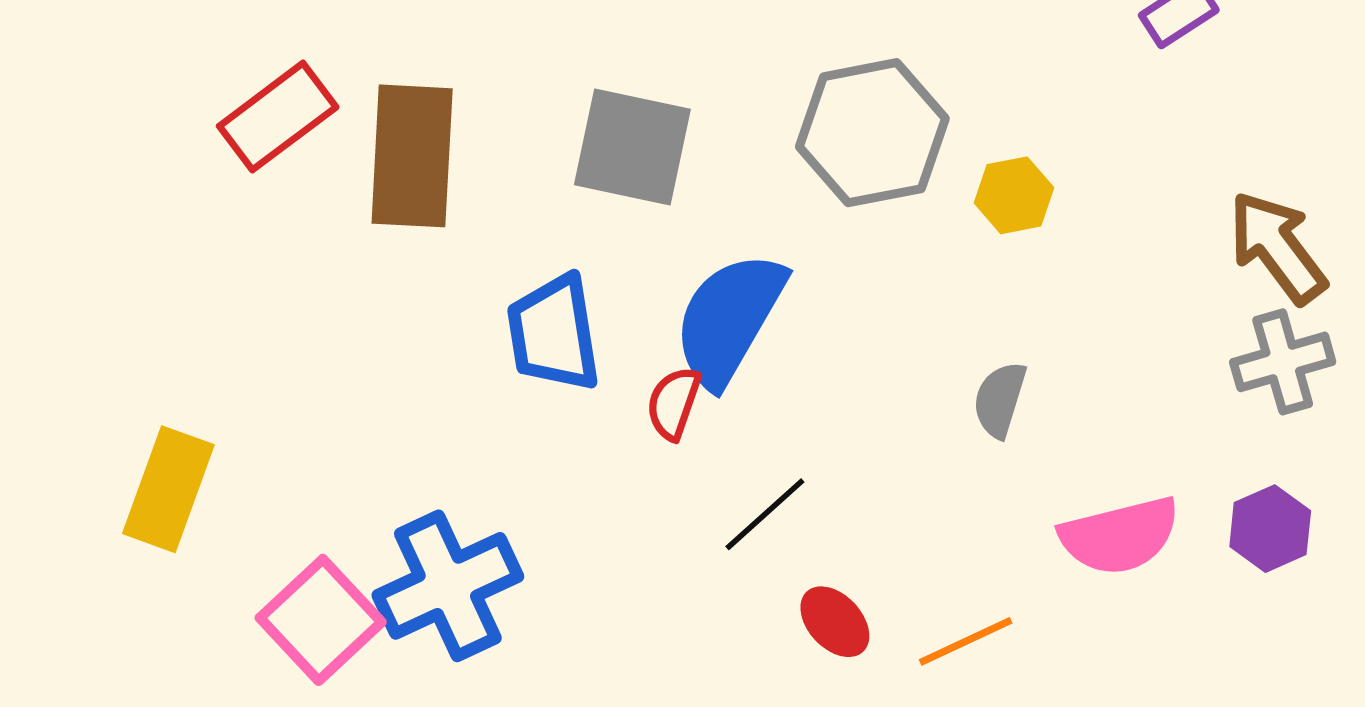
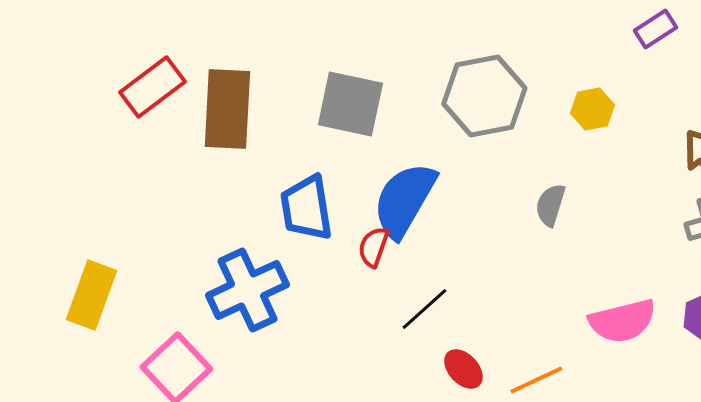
yellow hexagon: (1014, 195) -> (592, 109), moved
gray semicircle: (1000, 400) -> (550, 205), moved
blue cross: (448, 586) -> (247, 290), moved

